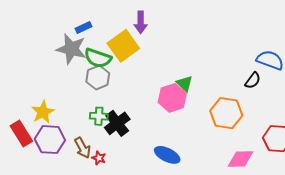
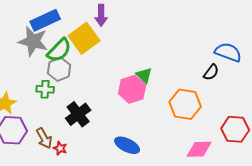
blue rectangle: (84, 28) -> (45, 20), size x1.8
green semicircle: (98, 58) -> (59, 50), turned -64
green cross: (99, 116) -> (45, 89), moved

